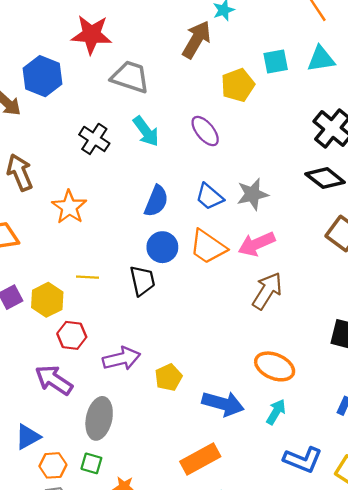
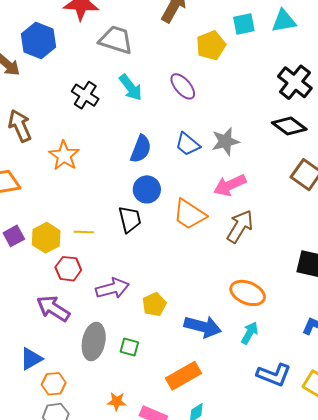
orange trapezoid: (208, 247) -> (190, 214), moved
yellow line: (87, 277) -> (84, 232), moved
green square: (91, 463) -> (129, 347), moved

